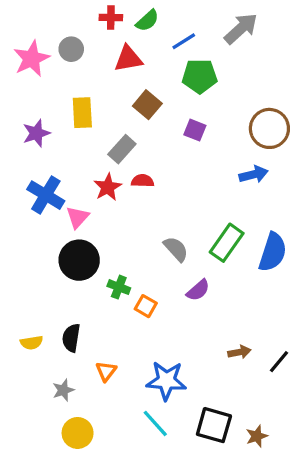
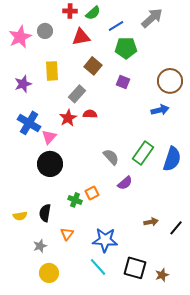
green cross: (119, 287) -> (75, 200), moved
orange square: (146, 306) -> (92, 193), turned 32

